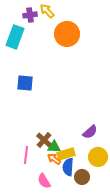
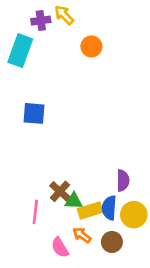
orange circle: (67, 34) -> (91, 46), size x0.6
purple semicircle: (90, 132) -> (123, 180), turned -49
orange arrow: (54, 159) -> (82, 235), moved
blue semicircle: (68, 167) -> (109, 208), moved

